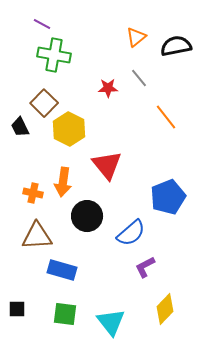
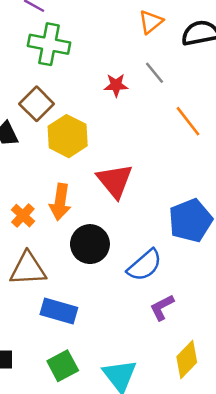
orange cross: (33, 193) -> (23, 216), turned 30
green square: (65, 314) -> (63, 366), turned -35

